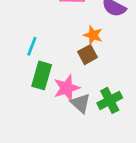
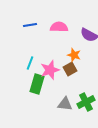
pink star: (67, 88) -> (50, 70), moved
gray triangle: (81, 103) -> (65, 104), turned -35

